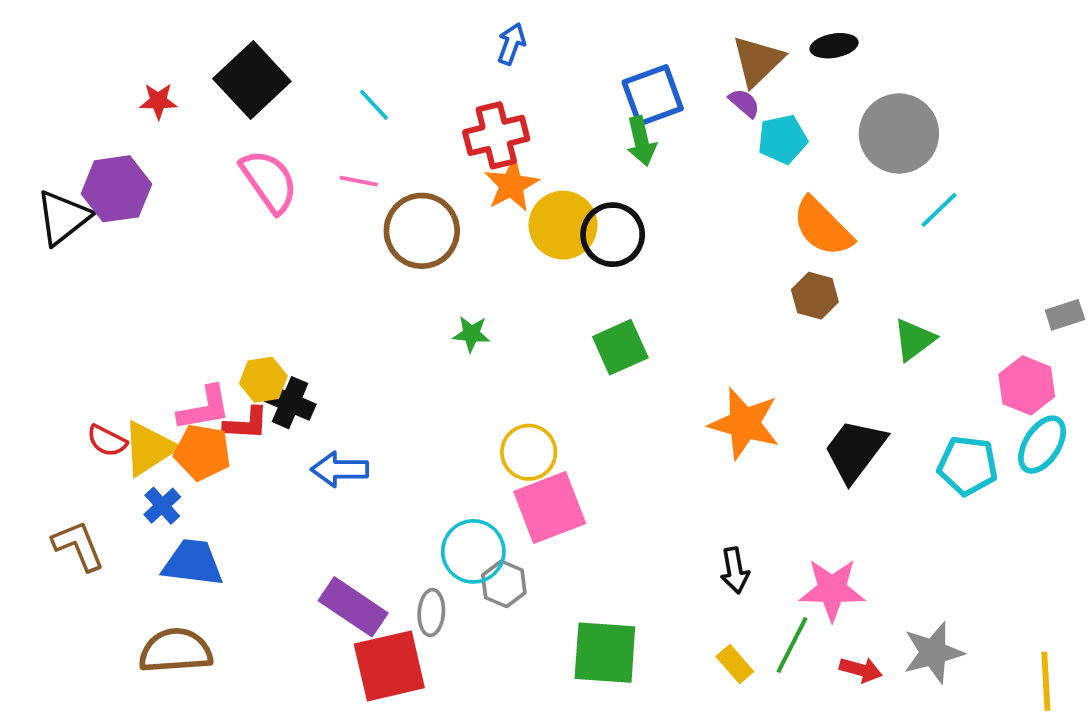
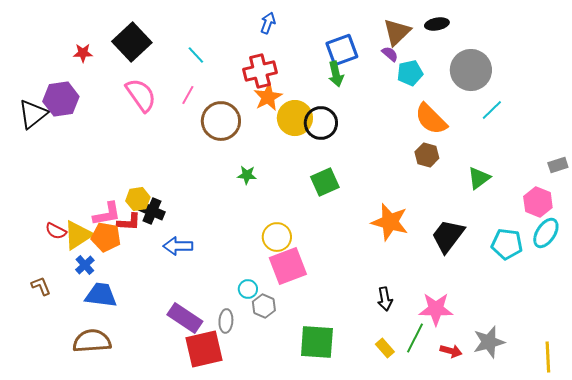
pink line: (359, 181) -> (188, 95), turned -72
brown L-shape: (78, 546) -> (41, 286), size x0.7
cyan circle: (473, 551) -> (248, 289), size x0.6

